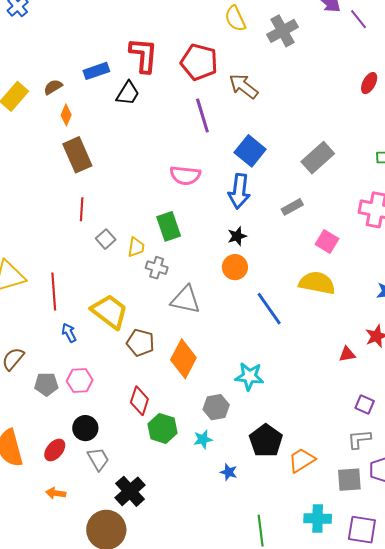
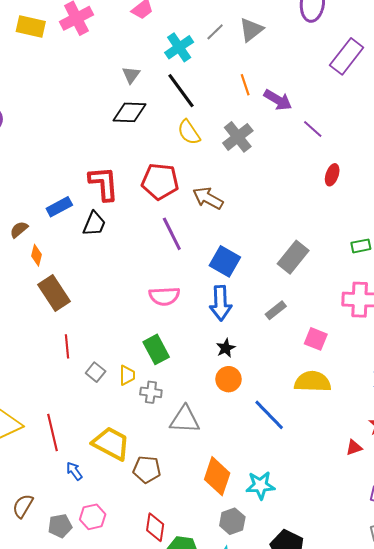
purple line: (359, 19) -> (313, 129), moved
orange diamond: (183, 359) -> (217, 476), moved

